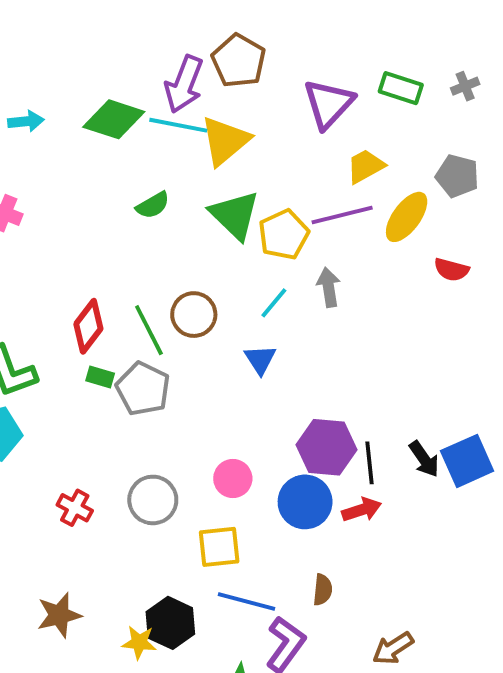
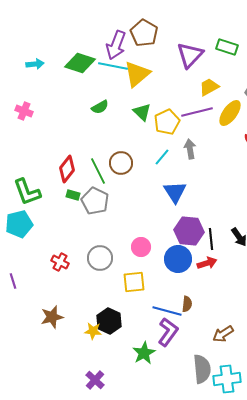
green triangle: (235, 215) -> (142, 112), size x0.7
blue triangle: (260, 359) -> (175, 192), moved, size x1.4
blue line: (247, 601) -> (167, 311), moved

